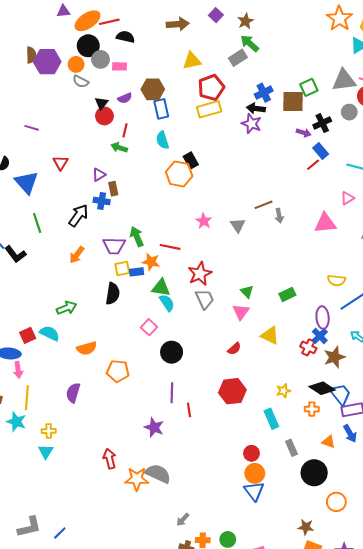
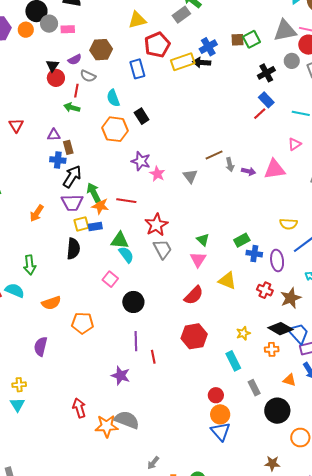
gray semicircle: (81, 81) -> (88, 76), moved
brown square: (293, 102) -> (238, 40), moved, size x0.6
blue rectangle: (161, 109) -> (137, 69), moved
yellow rectangle: (209, 109) -> (183, 62), moved
purple star: (251, 124) -> (141, 161), moved
purple arrow: (304, 133) -> (248, 171), moved
orange hexagon: (179, 174) -> (115, 129), moved
purple triangle: (99, 175) -> (54, 135), turned 32
black arrow: (78, 215) -> (72, 177), moved
orange star: (151, 262) -> (100, 206), moved
green arrow: (67, 308) -> (30, 265), turned 108
blue cross: (320, 336) -> (254, 254), moved, turned -35
red semicircle: (234, 349) -> (194, 295), size x1.5

